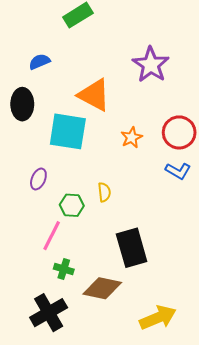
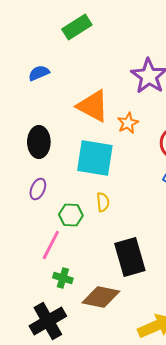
black ellipse: (22, 104) -> (39, 142), moved
cyan square: (68, 131) -> (95, 158), moved
orange star: (132, 138) -> (128, 123), moved

